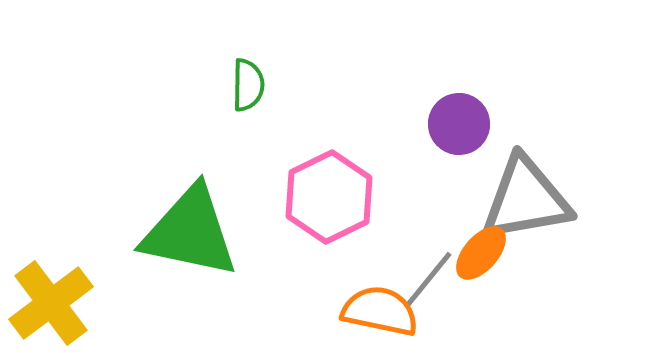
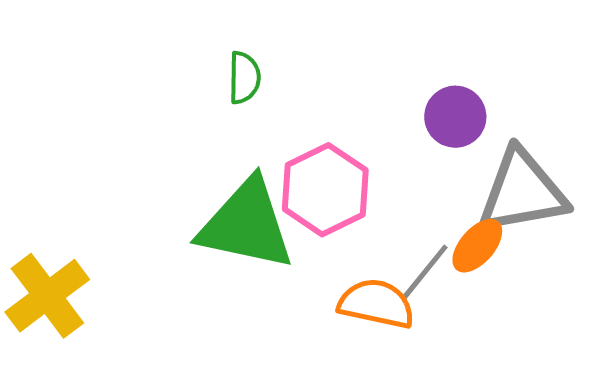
green triangle: (190, 232) -> (246, 225), moved

